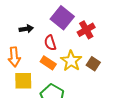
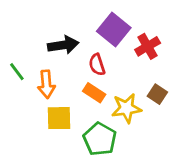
black arrow: (26, 29) -> (63, 45), size x1.5
yellow star: (71, 61) -> (126, 108), moved, turned 30

